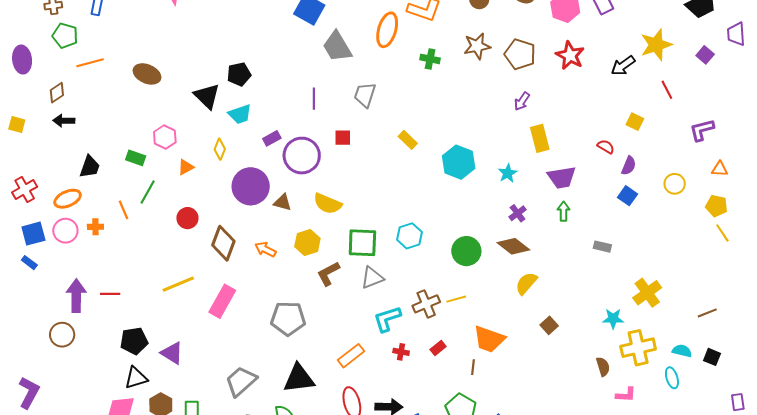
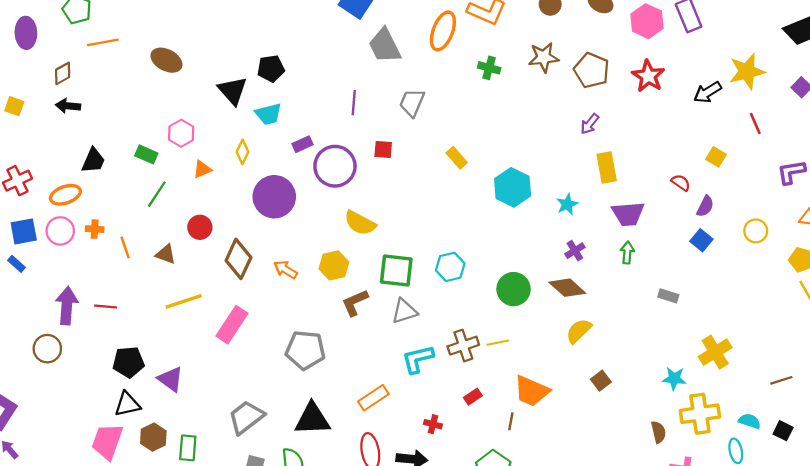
brown triangle: (283, 202) -> (166, 254), moved
orange line: (124, 210) -> (125, 248), moved
red cross: (401, 352) -> (433, 424), moved

